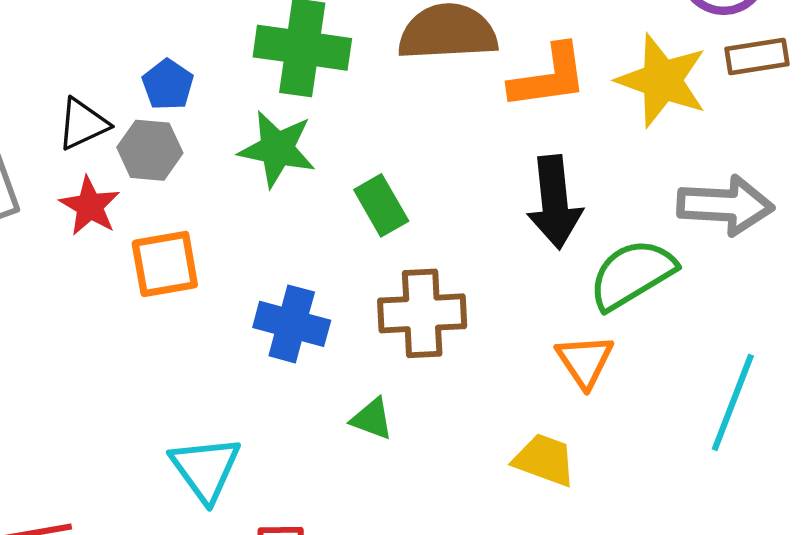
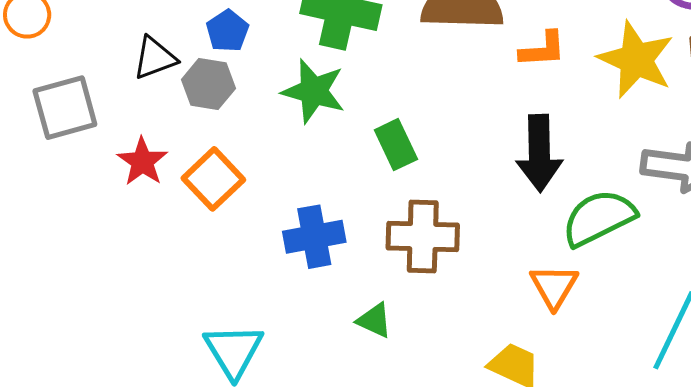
orange L-shape: (549, 77) -> (543, 49), size x0.7
red star: (90, 206) -> (142, 162), moved
orange square: (165, 264) -> (213, 179), turned -38
blue cross: (292, 324) -> (314, 237), turned -30

